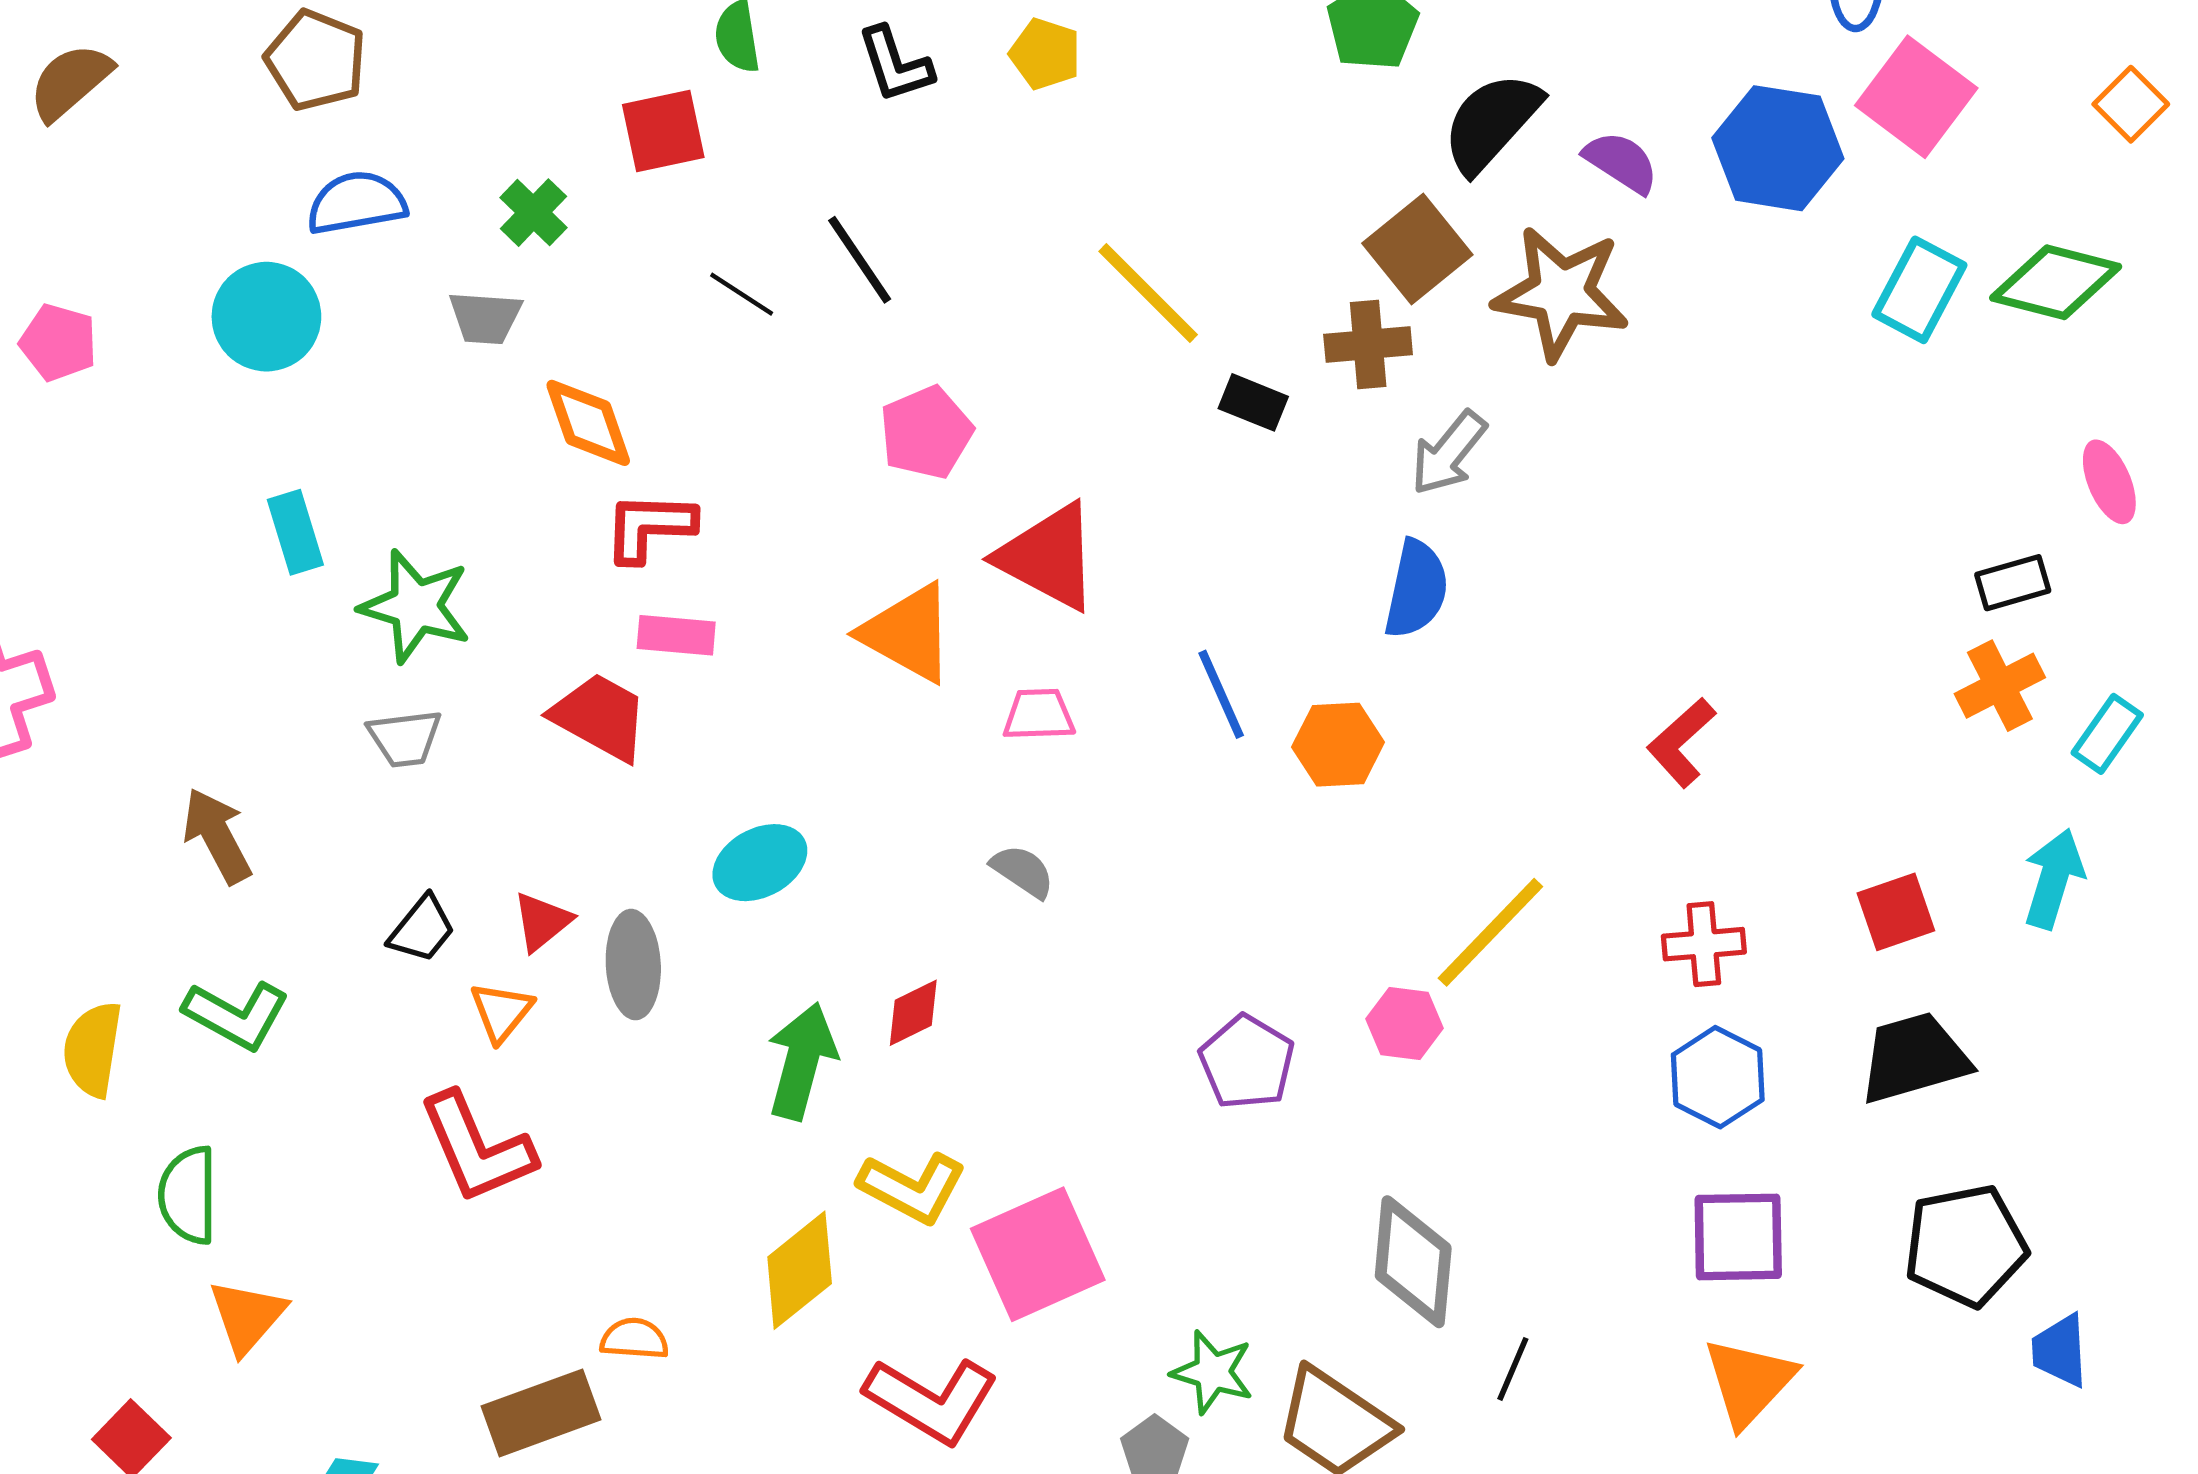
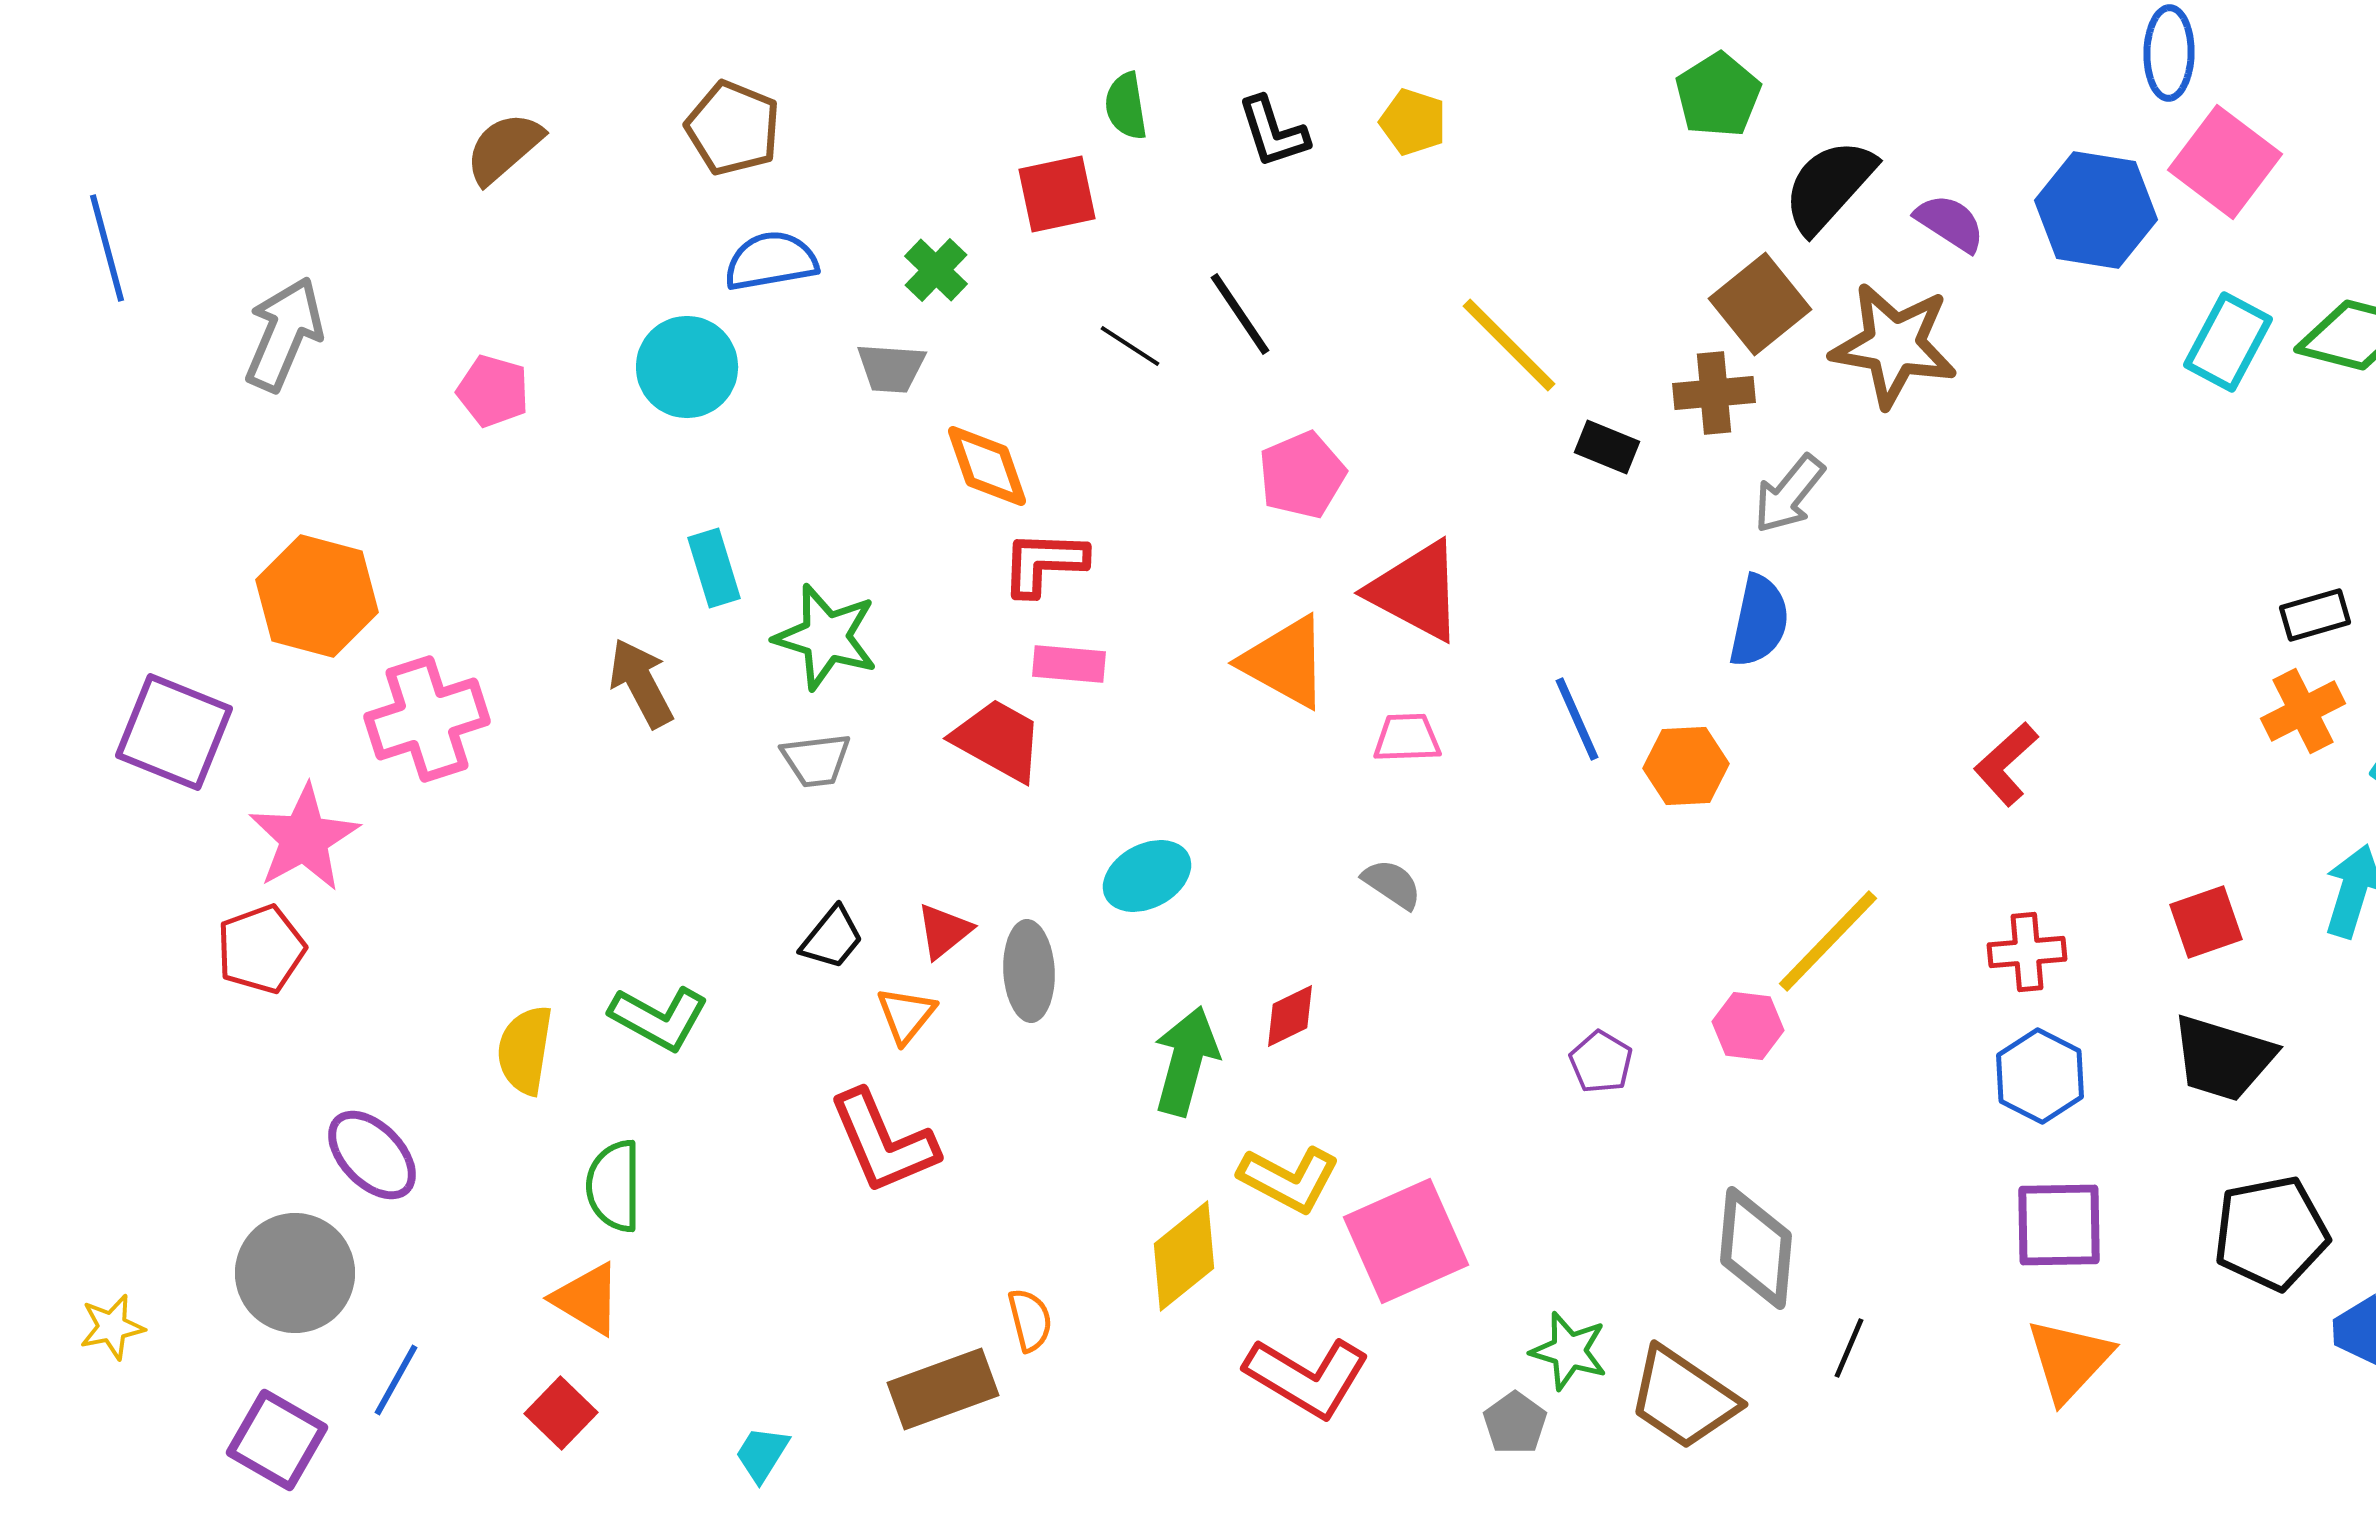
brown arrow: (217, 836) -> (641, 683), moved
black trapezoid: (1914, 1058) -> (2223, 1058), turned -147
purple pentagon: (1247, 1062) -> (1601, 1062), size x0.7
orange triangle: (247, 1316) -> (587, 1299), moved, turned -40
orange semicircle: (634, 1339) -> (1030, 1320), turned 72

